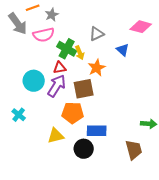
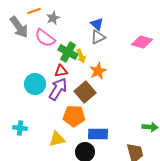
pink diamond: (141, 27) -> (142, 42), moved
pink semicircle: (44, 35) -> (45, 38), turned 50
blue triangle: (123, 50) -> (97, 24), moved
brown square: (84, 89) -> (85, 92), turned -30
cyan cross: (19, 115) -> (20, 128), moved, turned -32

